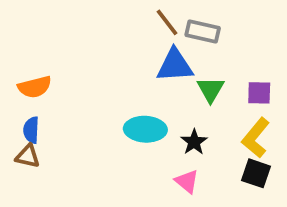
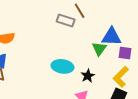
gray rectangle: (203, 32) -> (66, 21), moved
blue triangle: (175, 65) -> (111, 37), moved

